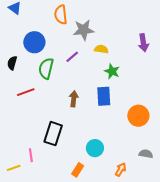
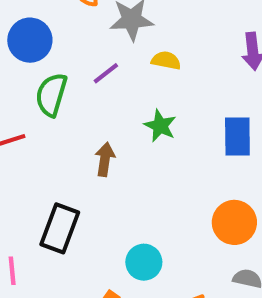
green star: (112, 71) -> (160, 126), moved
blue rectangle: (104, 96) -> (237, 136), moved
orange circle: (138, 116) -> (234, 222), moved

